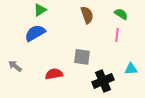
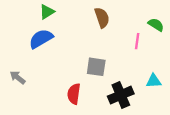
green semicircle: (121, 14) -> (156, 25), moved
red semicircle: (54, 74) -> (74, 94), moved, turned -72

